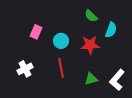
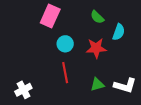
pink rectangle: (36, 32) -> (50, 16), moved, size x1.5
white cross: (25, 69) -> (23, 90), moved
white L-shape: (117, 80) -> (125, 86), turned -115

